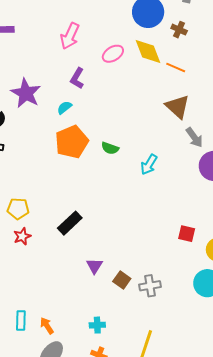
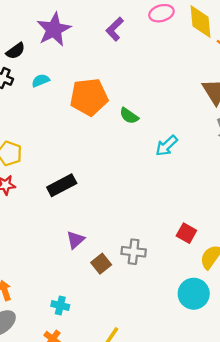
cyan semicircle: (64, 108) -> (41, 80), moved
gray cross: (150, 286) -> (134, 252), moved

